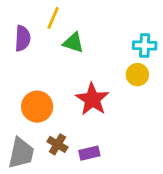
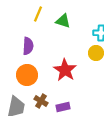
purple semicircle: (23, 38) -> (28, 46), moved
green triangle: (73, 43) -> (63, 21), moved

